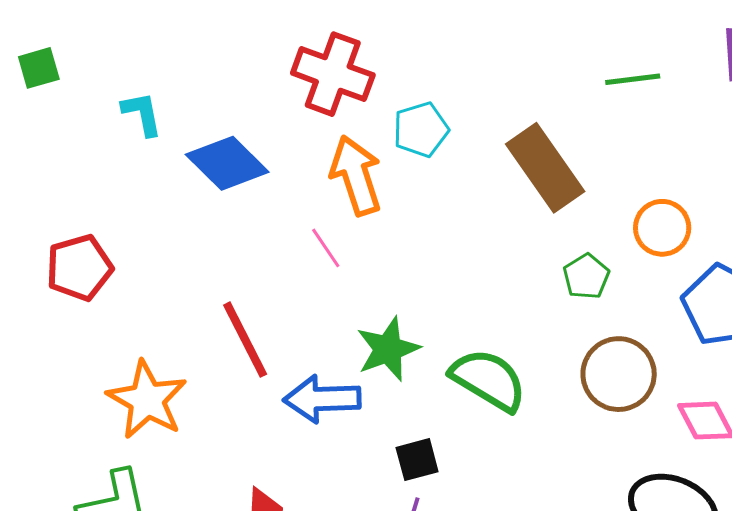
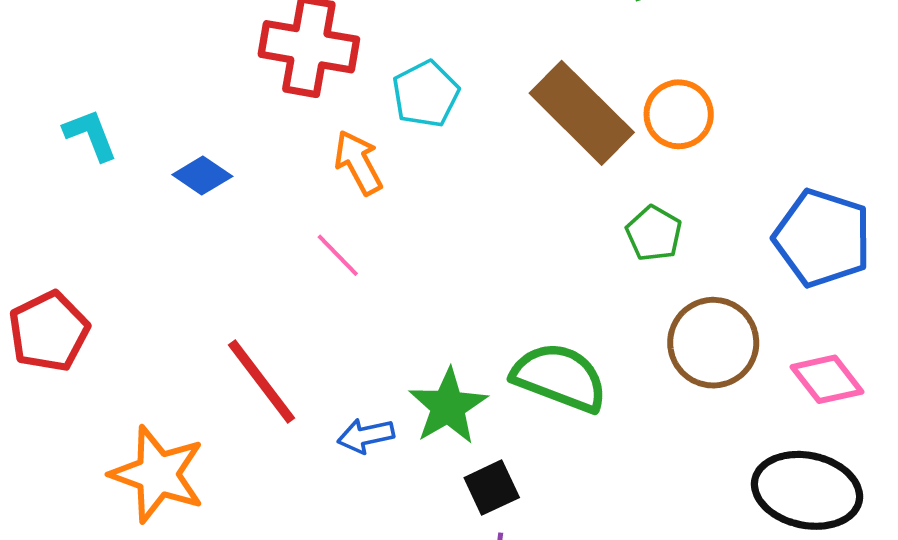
blue diamond: (227, 163) -> (202, 176), size x0.6
orange arrow: (356, 175) -> (358, 163), size x0.7
orange circle: (662, 228) -> (679, 114), moved
green star: (388, 349) -> (448, 406), moved
blue arrow: (322, 399) -> (366, 436), size x0.6

